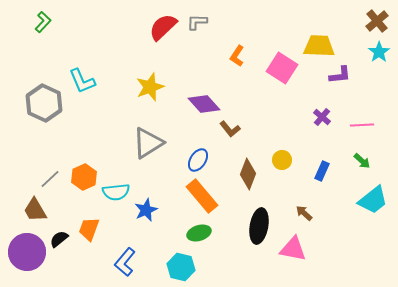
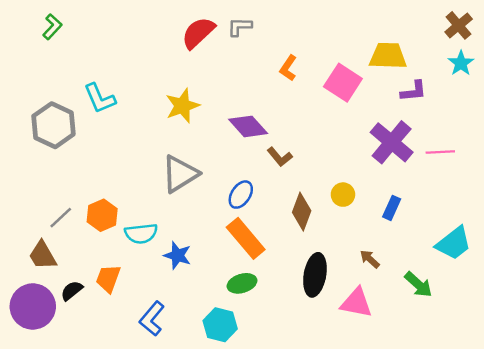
purple cross: (322, 117) -> (392, 142), size x2.0
green arrow: (362, 161) -> (418, 285), moved, size x1.4
blue star: (146, 210) -> (178, 255), turned -30

